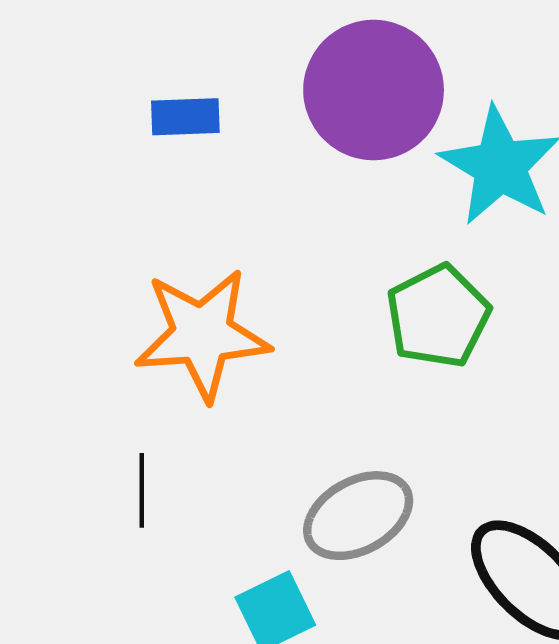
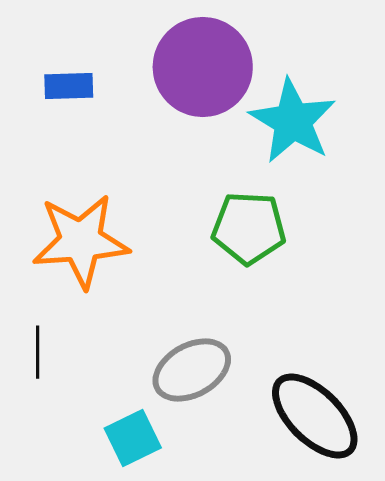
green pentagon: (438, 316) -> (249, 228), turned 30

